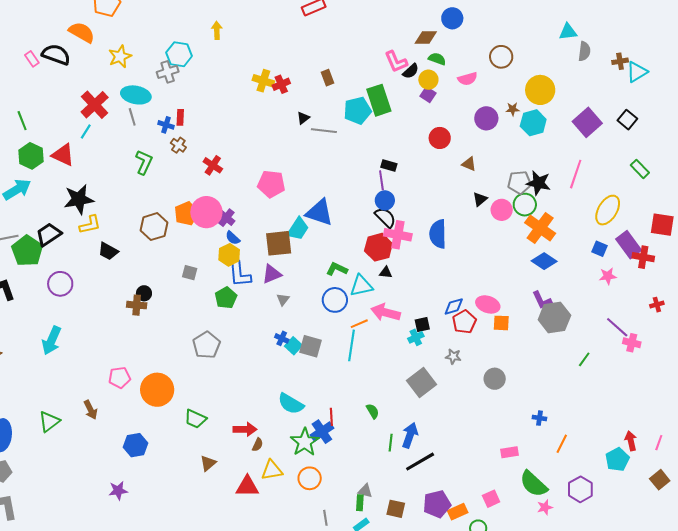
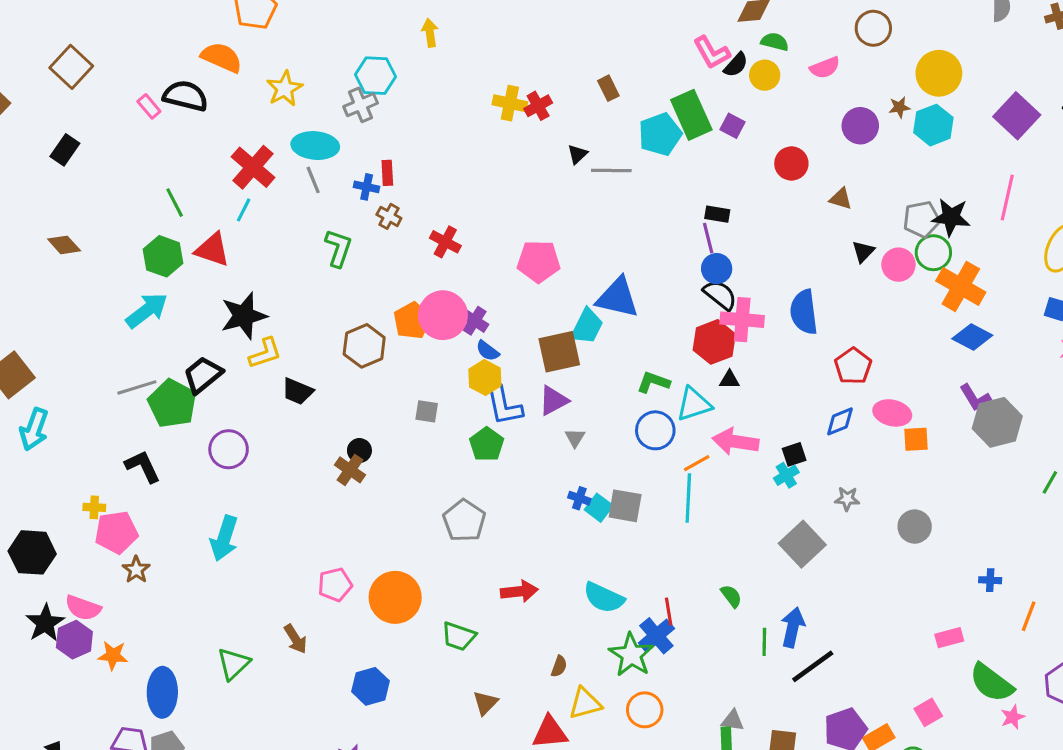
purple square: (428, 95) -> (733, 126), moved
green line: (22, 121) -> (175, 203), moved
brown cross: (137, 305) -> (350, 470), turned 36
red pentagon: (464, 322) -> (853, 366), moved
red arrow: (245, 429) -> (519, 591), moved

